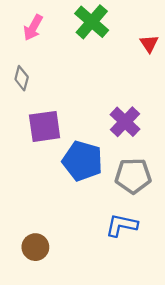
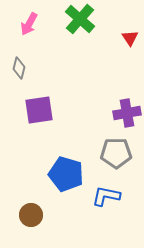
purple cross: (125, 122) -> (127, 113), moved, turned 36
blue pentagon: (82, 161) -> (66, 174), moved

